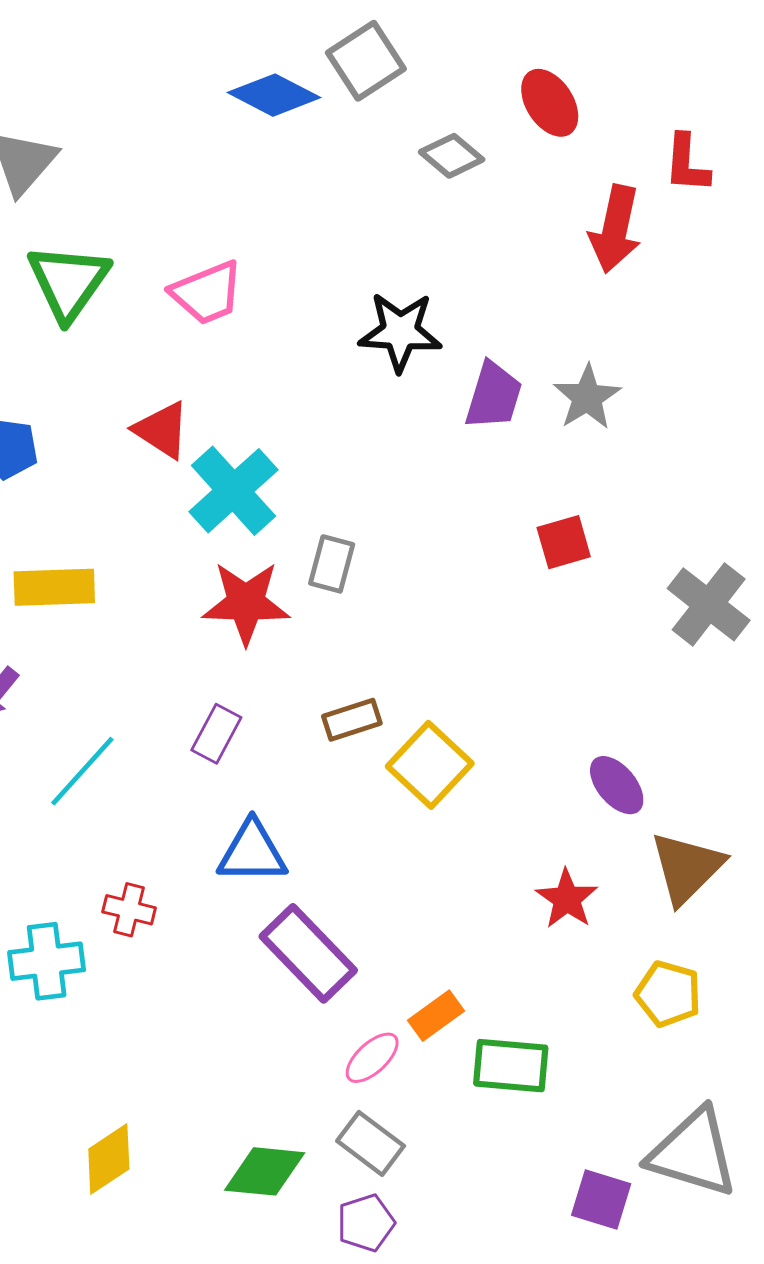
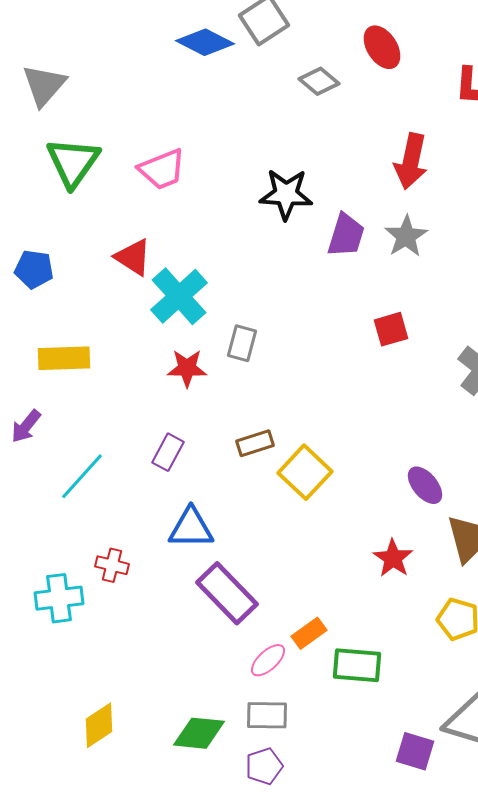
red arrow: (615, 229) -> (411, 161), moved
red star: (246, 603) -> (187, 368), size x0.7
gray rectangle: (371, 1143) -> (267, 715), turned -36

